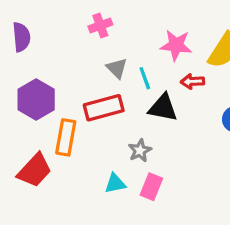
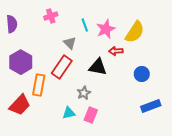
pink cross: (100, 26) -> (51, 16), moved
pink star: (176, 45) -> (106, 29), turned -30
cyan line: (145, 78) -> (85, 25), moved
red rectangle: (104, 108) -> (62, 67), turned -40

